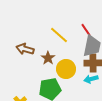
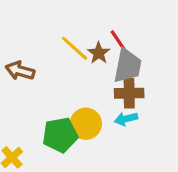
brown star: (48, 58) -> (99, 53), moved
yellow circle: (66, 69) -> (86, 124), moved

